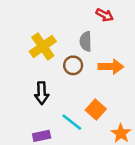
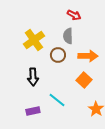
red arrow: (105, 15) -> (74, 15), moved
orange square: (96, 109) -> (84, 80), moved

